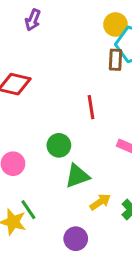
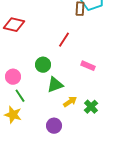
red line: (91, 107) -> (64, 40), turned 42
green line: (28, 210) -> (20, 96), moved

